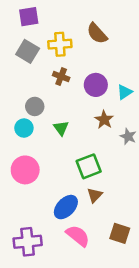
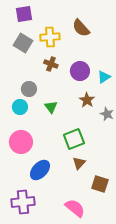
blue ellipse: (66, 207) -> (40, 170), moved
brown square: (120, 233) -> (100, 184), moved
pink semicircle: (78, 236) -> (75, 208), moved

